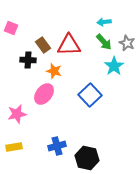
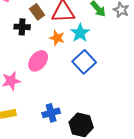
cyan star: (114, 66) -> (80, 33), moved
orange star: (54, 71) -> (57, 38), moved

